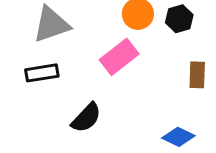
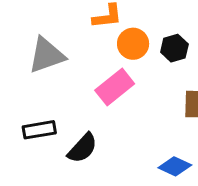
black rectangle: (42, 73) -> (39, 130), moved

